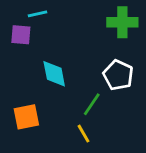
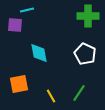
green line: (92, 104) -> (79, 93), moved
yellow line: (83, 134) -> (51, 96), moved

